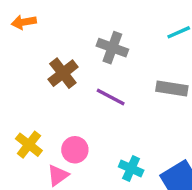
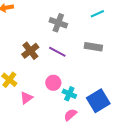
brown cross: (63, 73) -> (30, 51), moved
pink circle: (75, 150) -> (53, 83), moved

